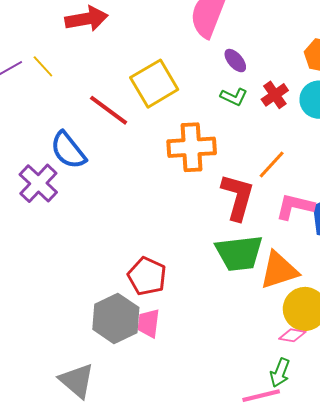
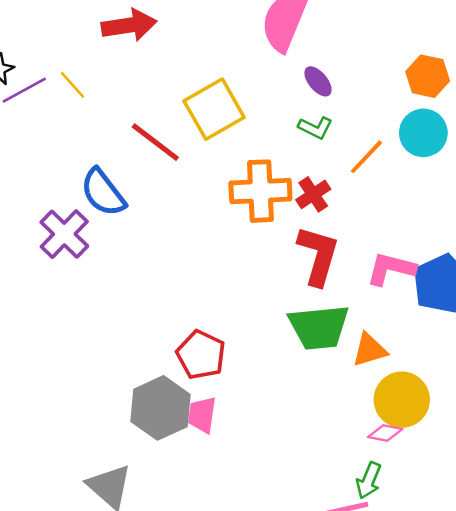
red cross: (275, 95) -> (313, 194), moved
orange line: (272, 165) -> (366, 157), moved
orange triangle: (279, 270) -> (369, 350), size x0.7

